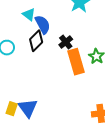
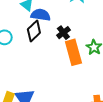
blue semicircle: (43, 24) -> (41, 15), turned -54

